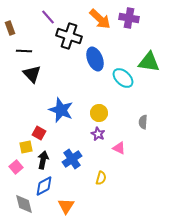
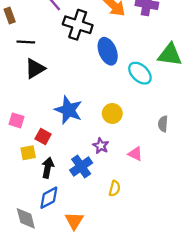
black triangle: (32, 74) -> (35, 69), turned 42
purple star: (98, 134) -> (101, 146), moved
pink square: (16, 167) -> (17, 120), moved, turned -32

